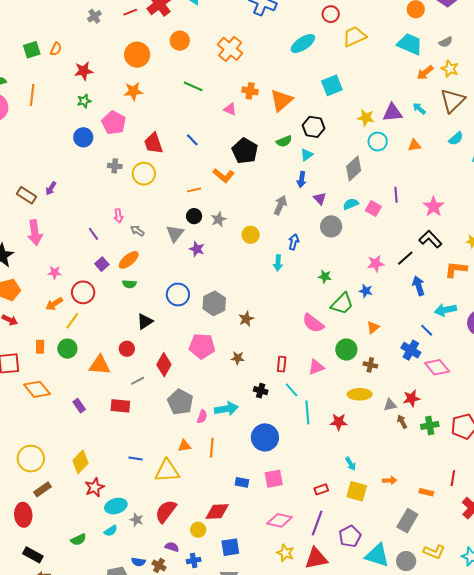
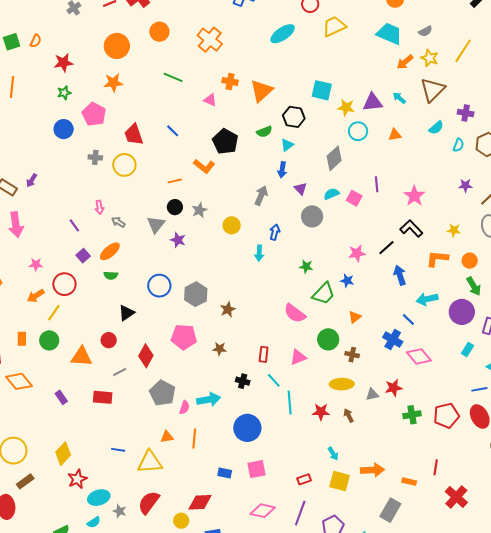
cyan square: (332, 85) -> (322, 90), moved, turned 35
brown arrow: (402, 422) -> (349, 415), moved
orange arrow: (390, 480) -> (372, 470), size x1.6

